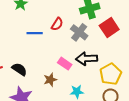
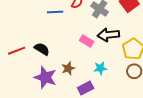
brown star: (50, 80) -> (68, 68), moved

